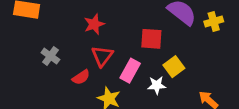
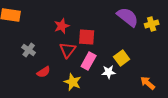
red square: (151, 39) -> (87, 37), moved
red semicircle: (81, 77) -> (44, 72), moved

